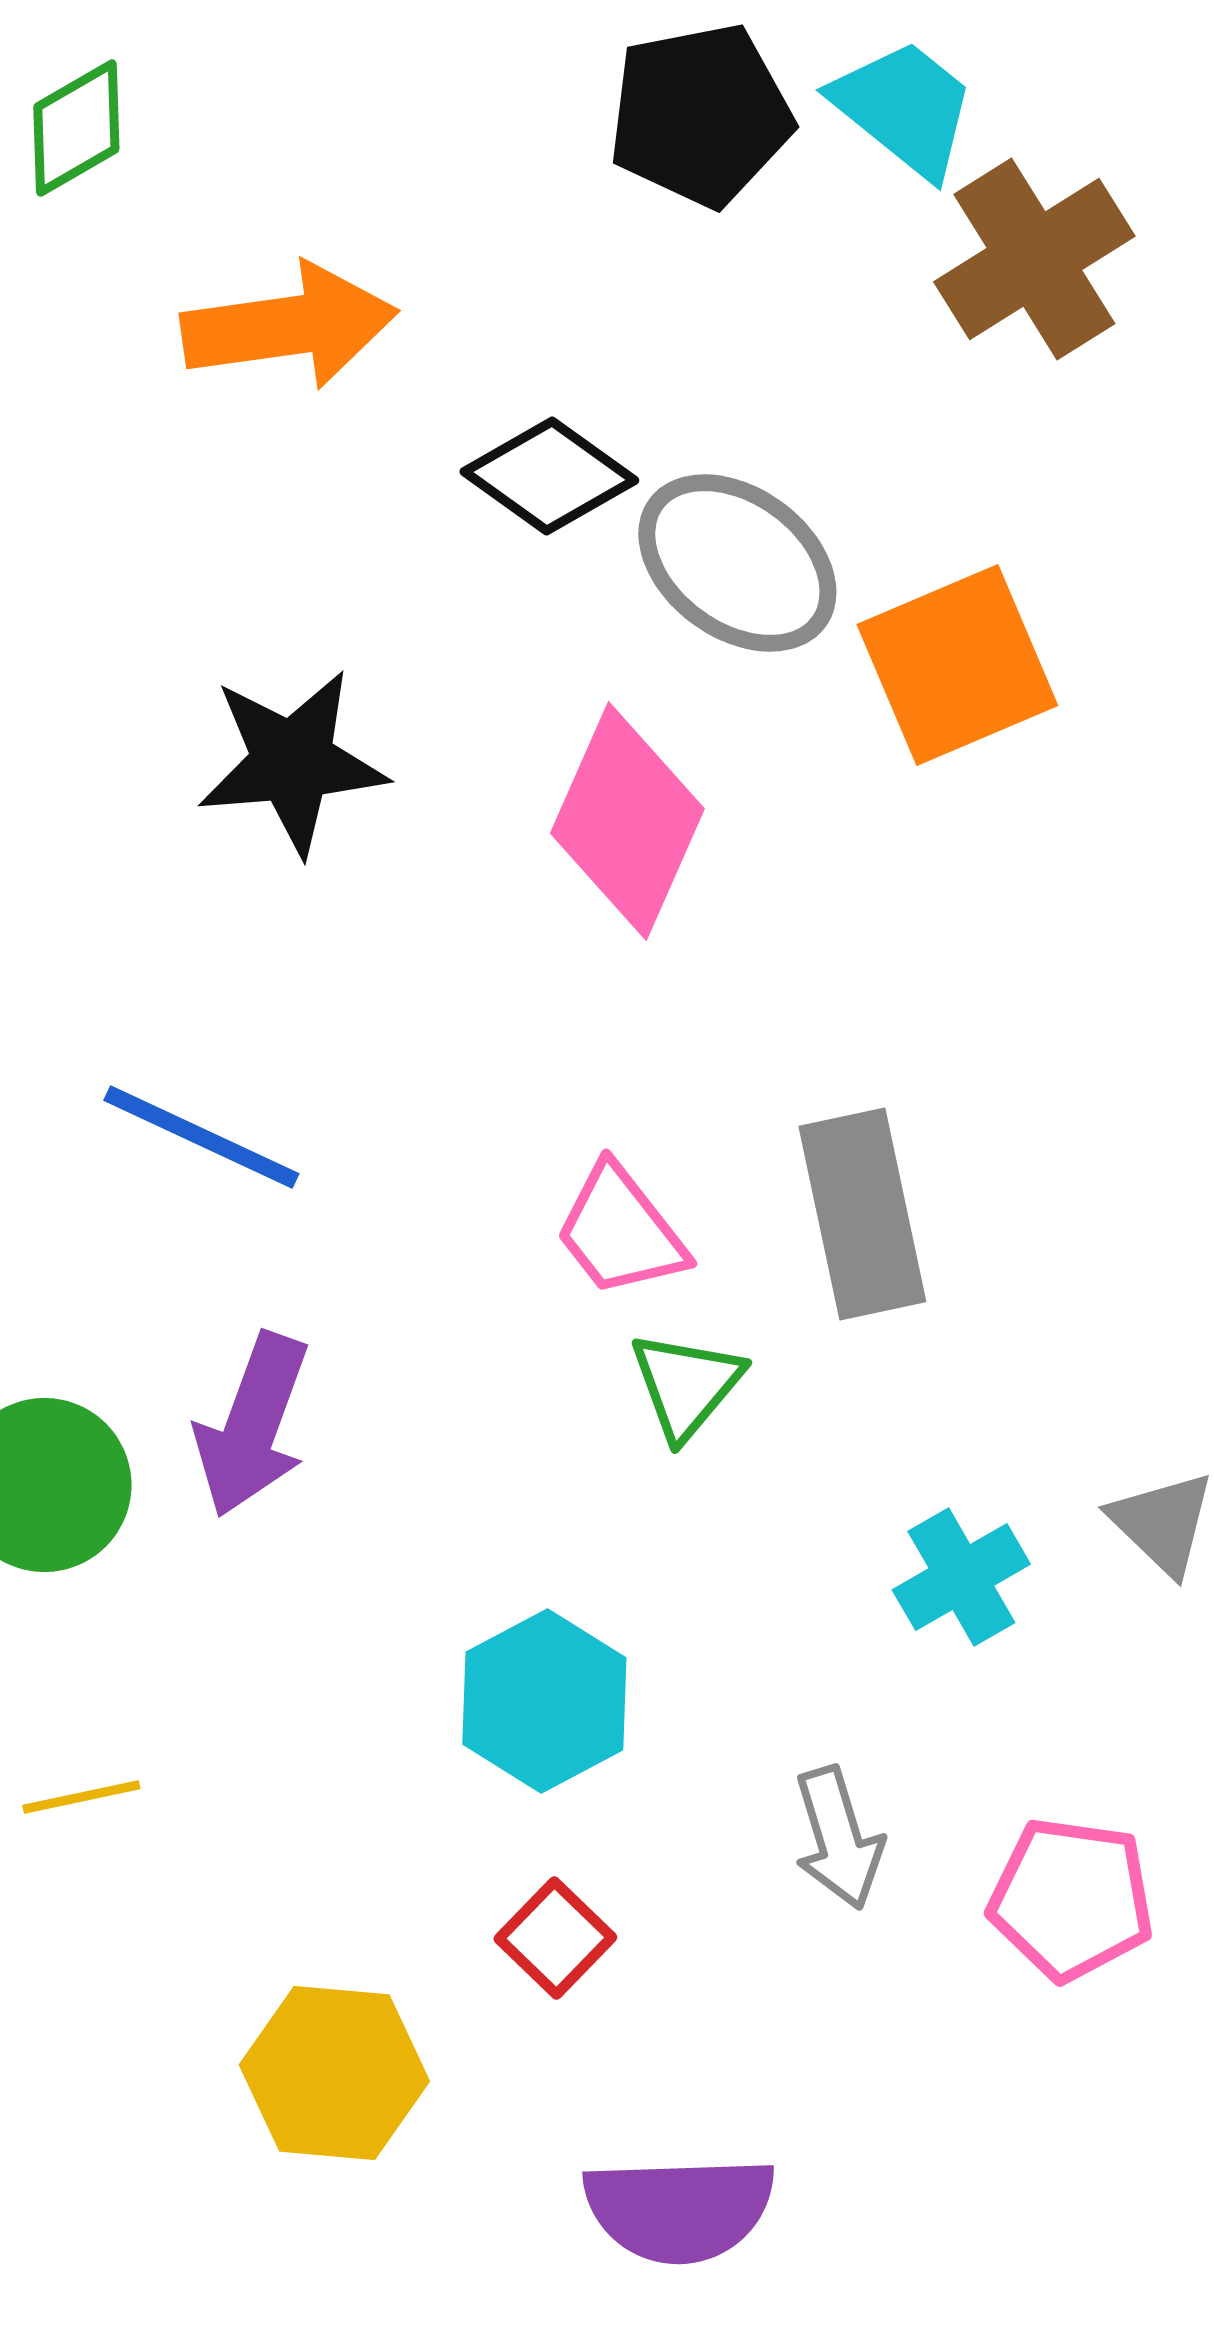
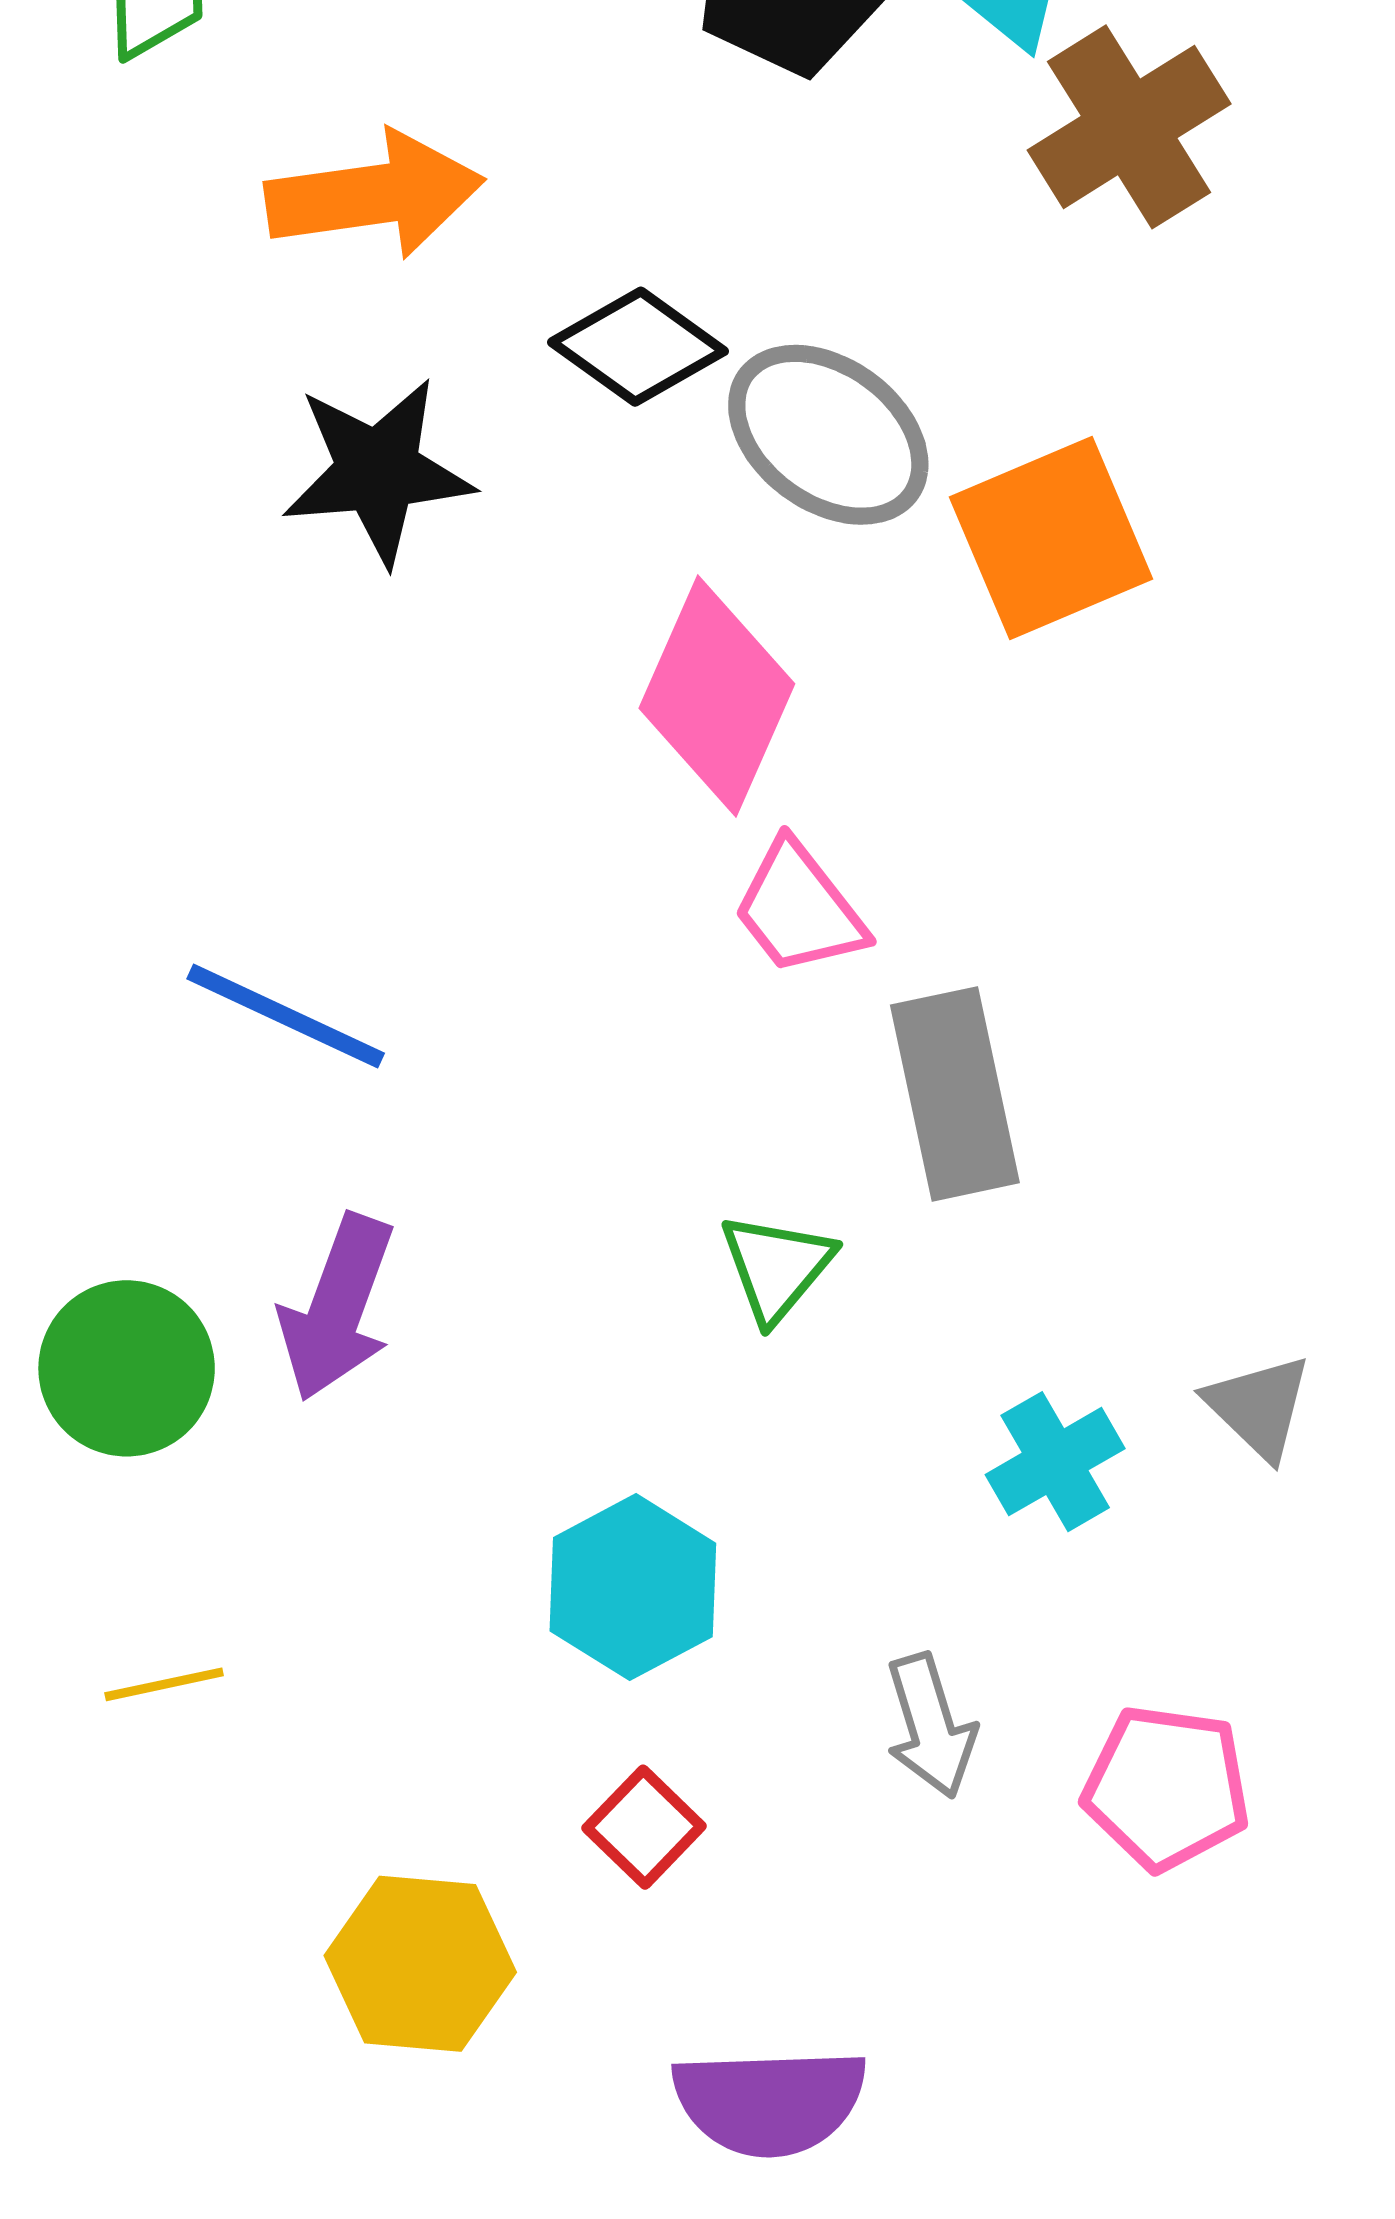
black star: (292, 762) -> (378, 471), moved
pink trapezoid: (620, 1231) -> (799, 909), moved

